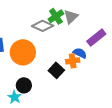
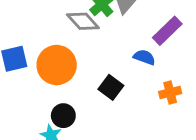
gray diamond: (43, 26) -> (83, 21), turned 30
orange cross: (73, 61) -> (170, 93), moved

